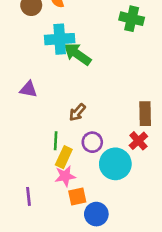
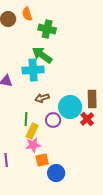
green cross: (132, 19) -> (47, 29), moved
cyan cross: (60, 39) -> (33, 70), moved
brown arrow: (77, 112) -> (42, 98), turned 32
cyan circle: (115, 164) -> (70, 107), moved

